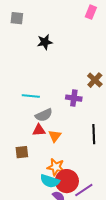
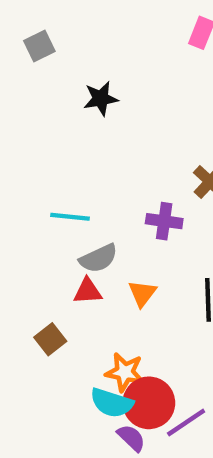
gray square: (17, 18) -> (39, 46), turned -32
orange triangle: (55, 136) -> (142, 293), moved
brown square: (22, 152) -> (50, 339), turned -32

